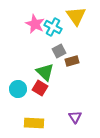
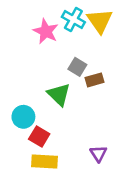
cyan cross: (53, 27) -> (73, 20), moved
gray square: (59, 51) -> (77, 67), turned -32
red square: (40, 88) -> (39, 137), moved

